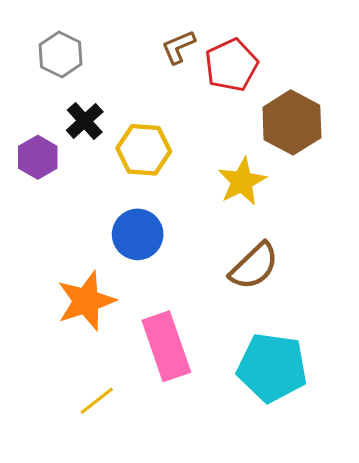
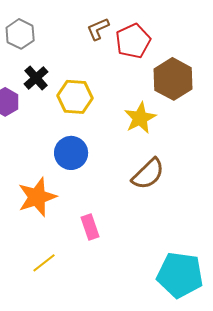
pink rectangle: (166, 346) -> (90, 227), size x0.6
cyan pentagon: (272, 367) -> (180, 275), moved

